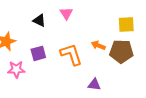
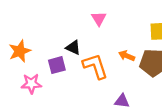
pink triangle: (66, 13) -> (99, 19), moved
black triangle: (39, 20) -> (73, 48), moved

